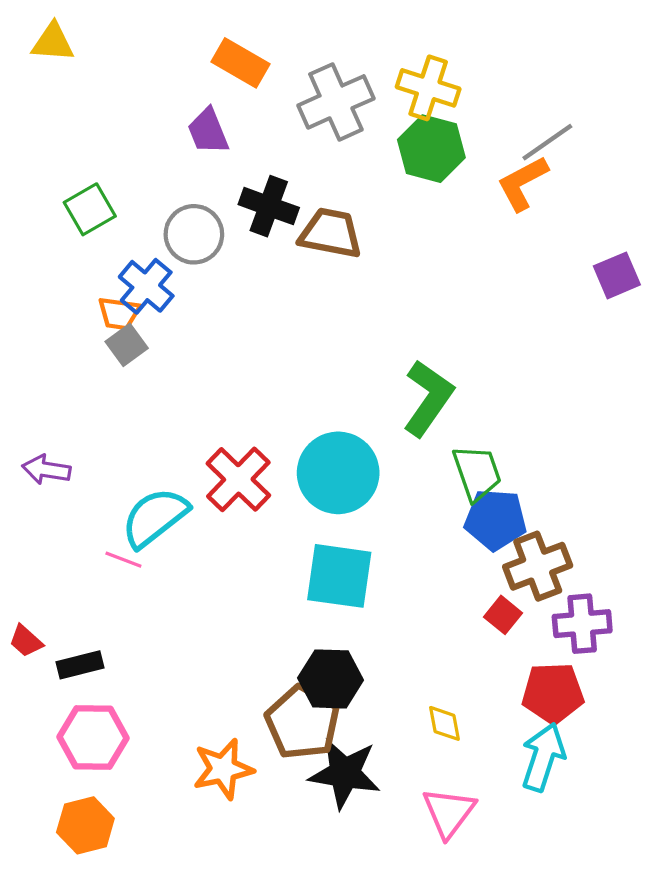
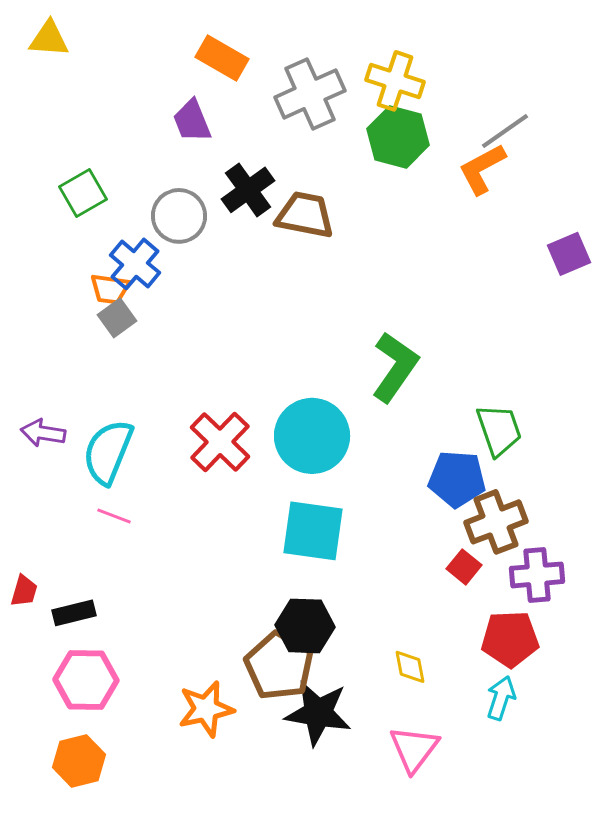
black cross: (269, 206) -> (248, 190), turned 34
green trapezoid: (477, 473) -> (499, 430), moved
cyan semicircle: (155, 517) -> (108, 452), moved, turned -30
red trapezoid: (26, 641) -> (24, 591), turned -116
cyan arrow: (543, 757) -> (501, 698), size x0.7

